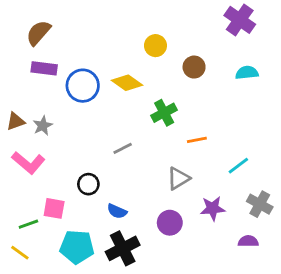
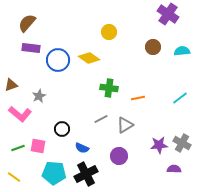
brown circle: (194, 67) -> (153, 47), moved
cyan semicircle: (247, 73) -> (182, 51), moved
green cross: (164, 113) -> (109, 88), moved, turned 36
gray star: (43, 126) -> (39, 96), moved
gray line: (123, 148) -> (101, 119), moved
cyan line: (238, 166) -> (180, 98), moved
purple star: (213, 208) -> (159, 145), moved
green line: (28, 224) -> (18, 148), moved

